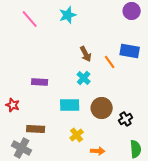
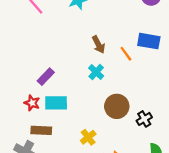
purple rectangle: (40, 82) -> (46, 77), turned -49
red star: (13, 105) -> (32, 103), moved
cyan rectangle: (70, 105) -> (56, 103), moved

